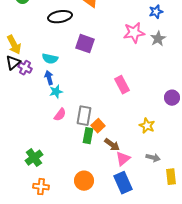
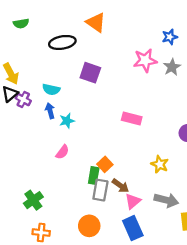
pink rectangle: (122, 85) -> (132, 119), turned -48
cyan star: (56, 92) -> (67, 121), moved
gray rectangle: (84, 116) -> (100, 190), moved
gray arrow: (153, 158) -> (166, 200), size x1.5

